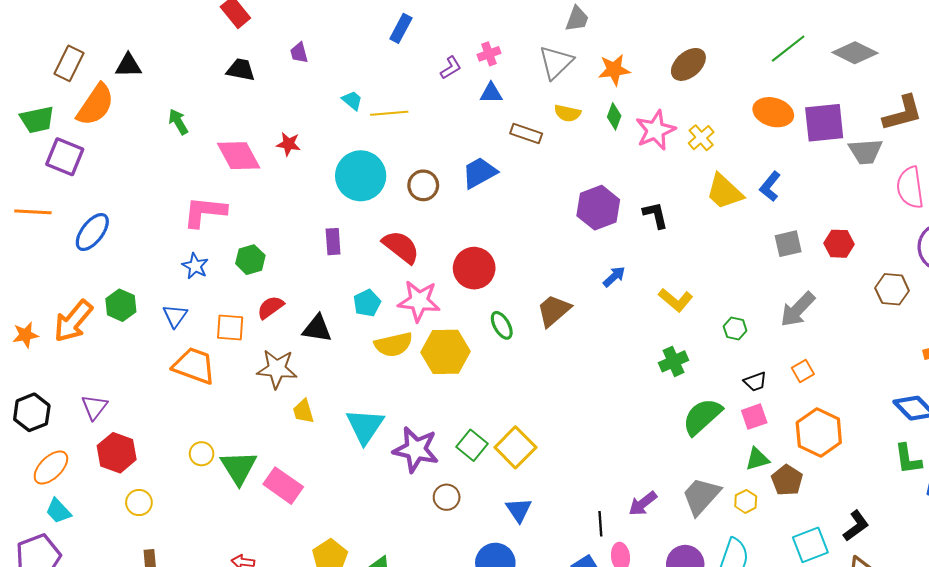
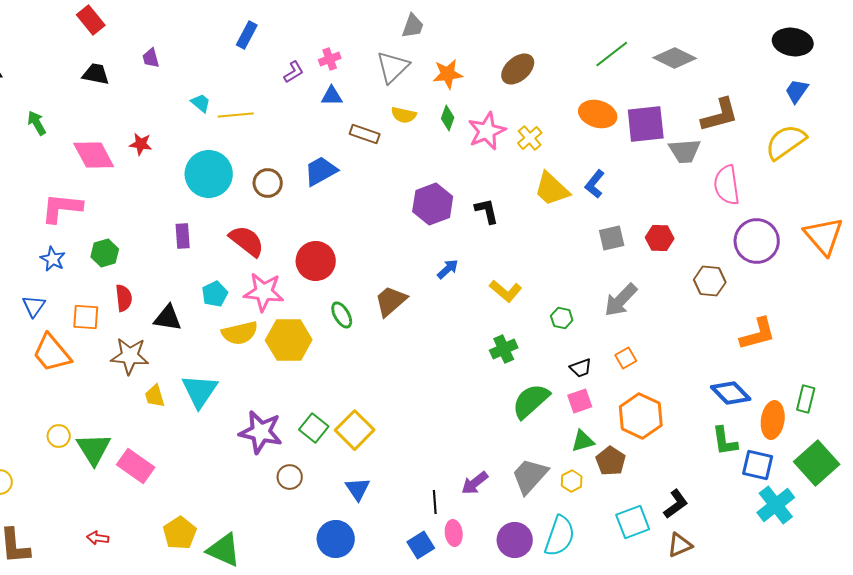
red semicircle: (270, 307) -> (124, 298), turned 120
orange trapezoid: (194, 366) -> (52, 353), turned -150
cyan triangle: (365, 426) -> (200, 391), moved

